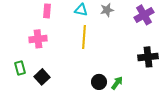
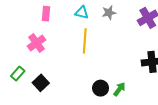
pink cross: (38, 39) -> (37, 43), turned -30
green rectangle: (20, 68) -> (18, 73), turned 56

